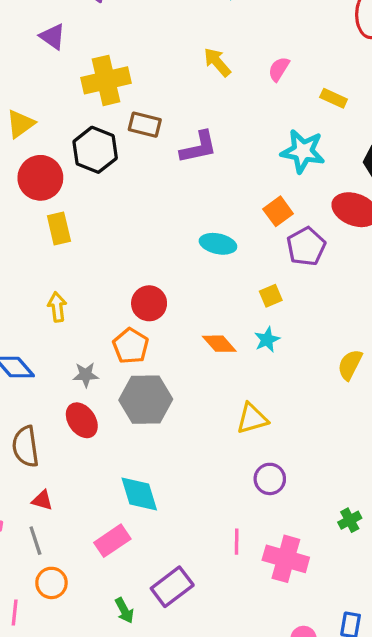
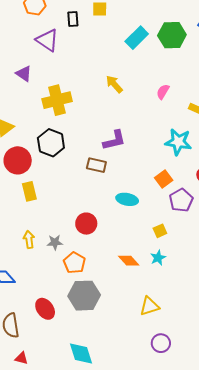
yellow arrow: (217, 62) -> (114, 84), moved
brown rectangle: (145, 125) -> (96, 165), moved
red circle: (149, 303) -> (86, 224), moved
gray star: (86, 375) -> (55, 242), moved

